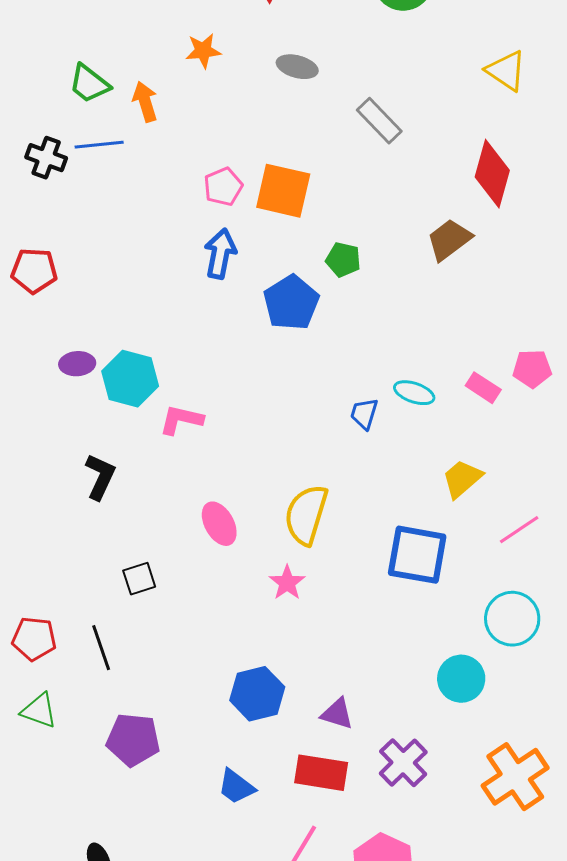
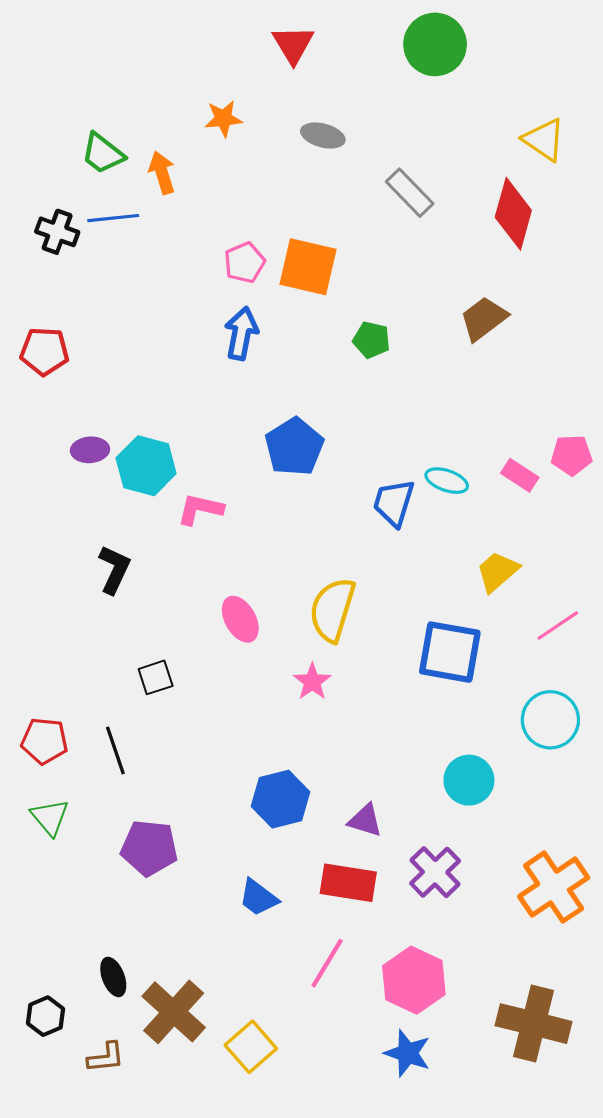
red diamond: (492, 174) -> (513, 214), moved
blue pentagon: (291, 303) -> (294, 447), moved
blue trapezoid: (364, 414) -> (394, 503), size x1.4
cyan circle: (461, 679) -> (469, 780), moved
green triangle: (39, 711) -> (50, 817), turned 30

